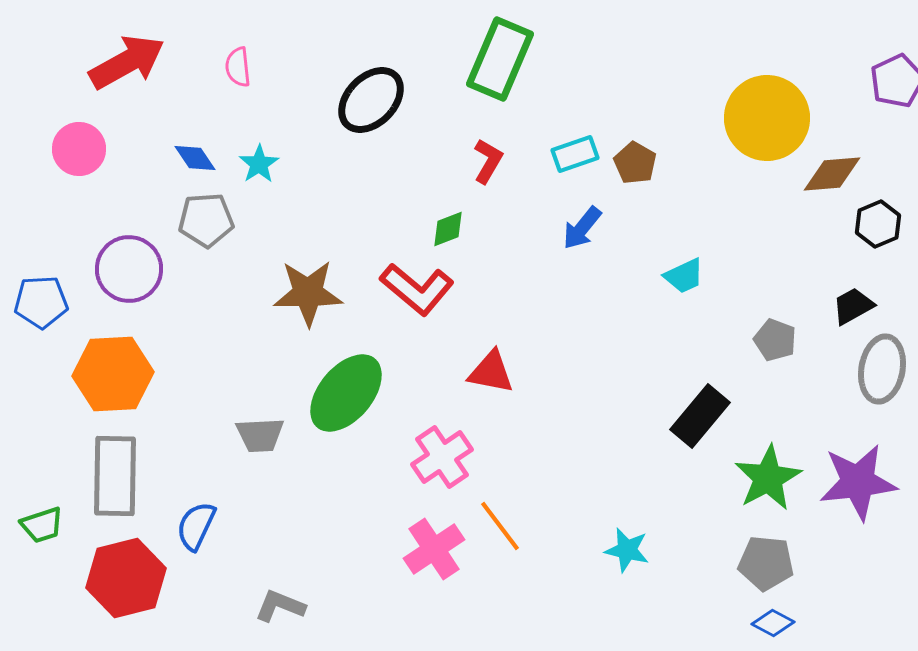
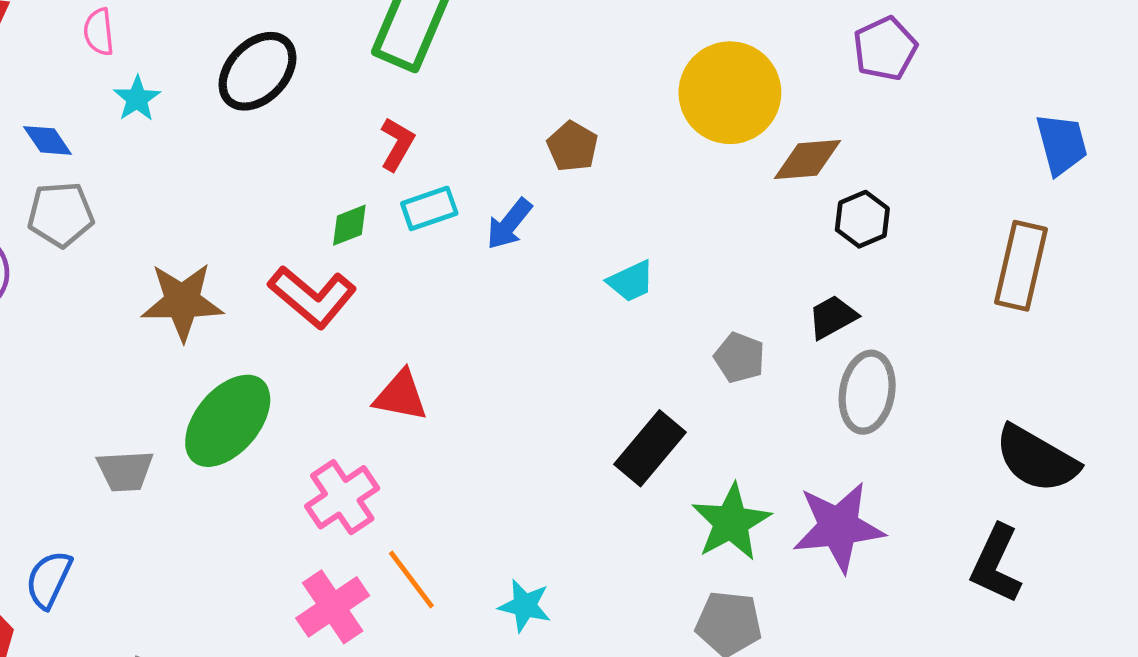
cyan rectangle: (575, 154) -> (429, 208), moved
cyan star: (259, 164) -> (137, 99), moved
cyan star: (627, 550) -> (525, 606), moved

